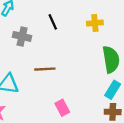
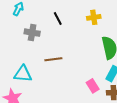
pink rectangle: (62, 108) -> (93, 86), moved

